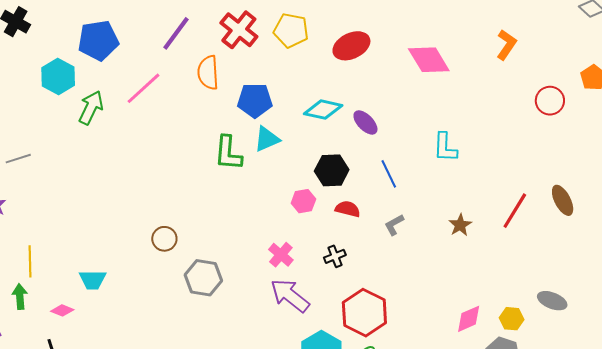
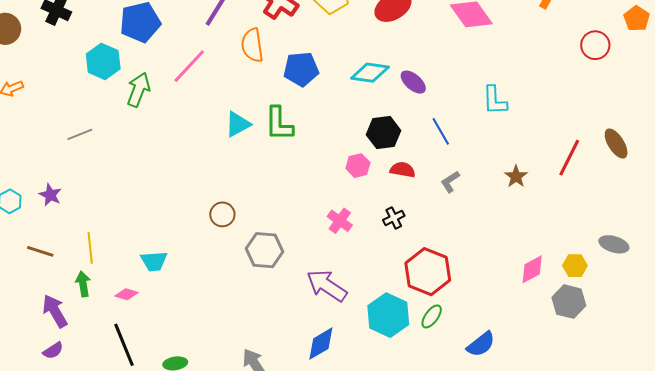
cyan triangle: (267, 139) -> (238, 124), moved
gray line: (18, 159) -> (80, 134), moved
purple arrow: (290, 296) -> (327, 286), moved

